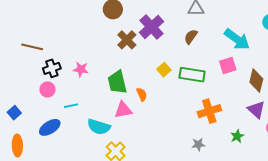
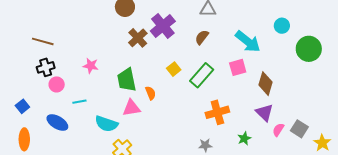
black cross: (52, 68) -> (46, 67), moved
green rectangle: (192, 75) -> (202, 75), turned -60
blue ellipse: (50, 127) -> (57, 122), turned 60

